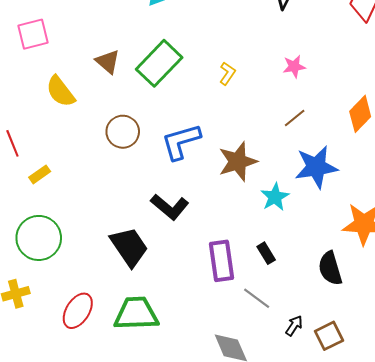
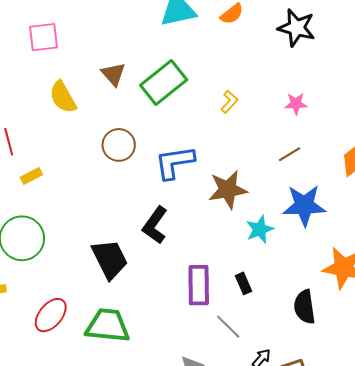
black L-shape: (170, 207) -> (155, 225), turned 78

